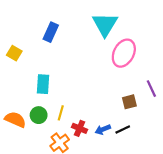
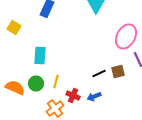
pink ellipse: (124, 53) -> (126, 36), moved
black line: (123, 129) -> (99, 74), moved

